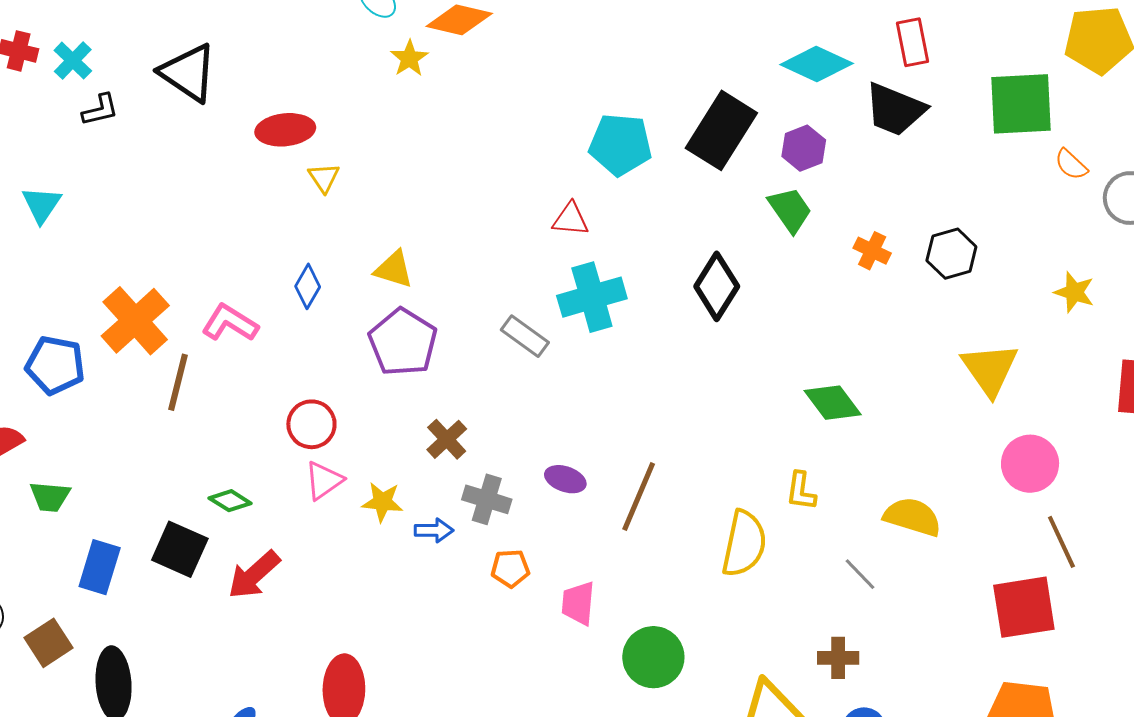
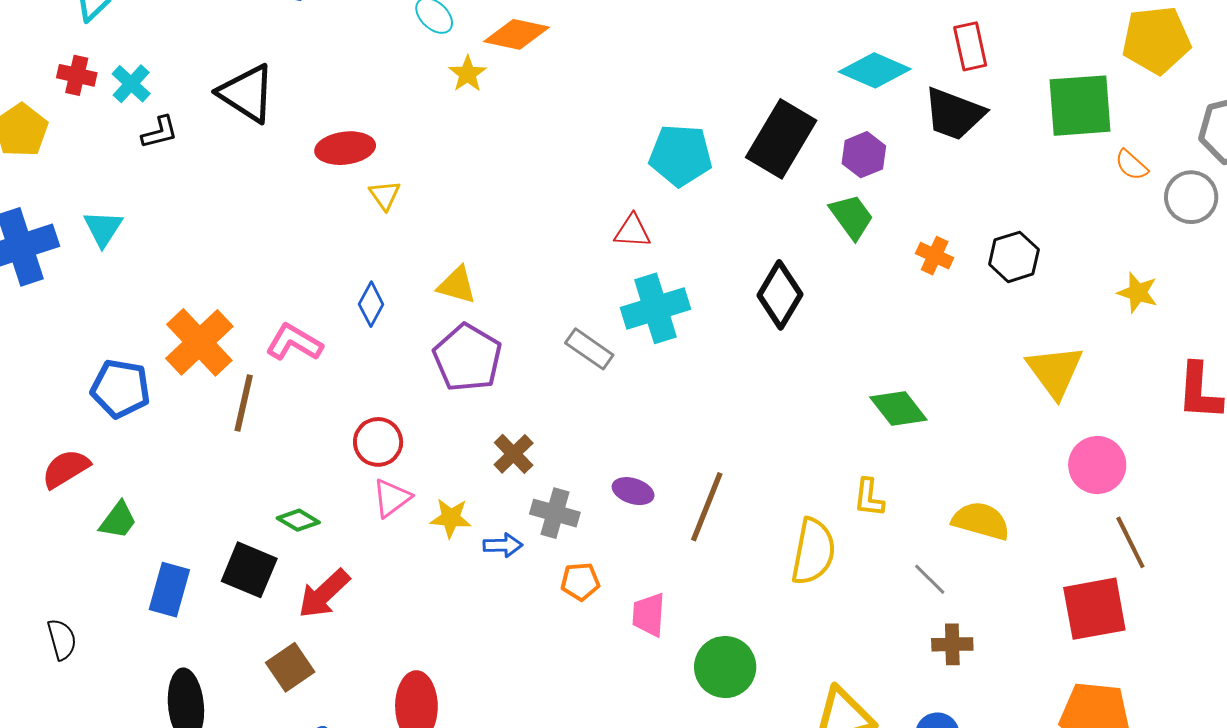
green trapezoid: (50, 497) -> (118, 520), turned -57
brown square: (49, 643) -> (290, 667), moved
brown cross: (838, 658) -> (952, 644), moved

